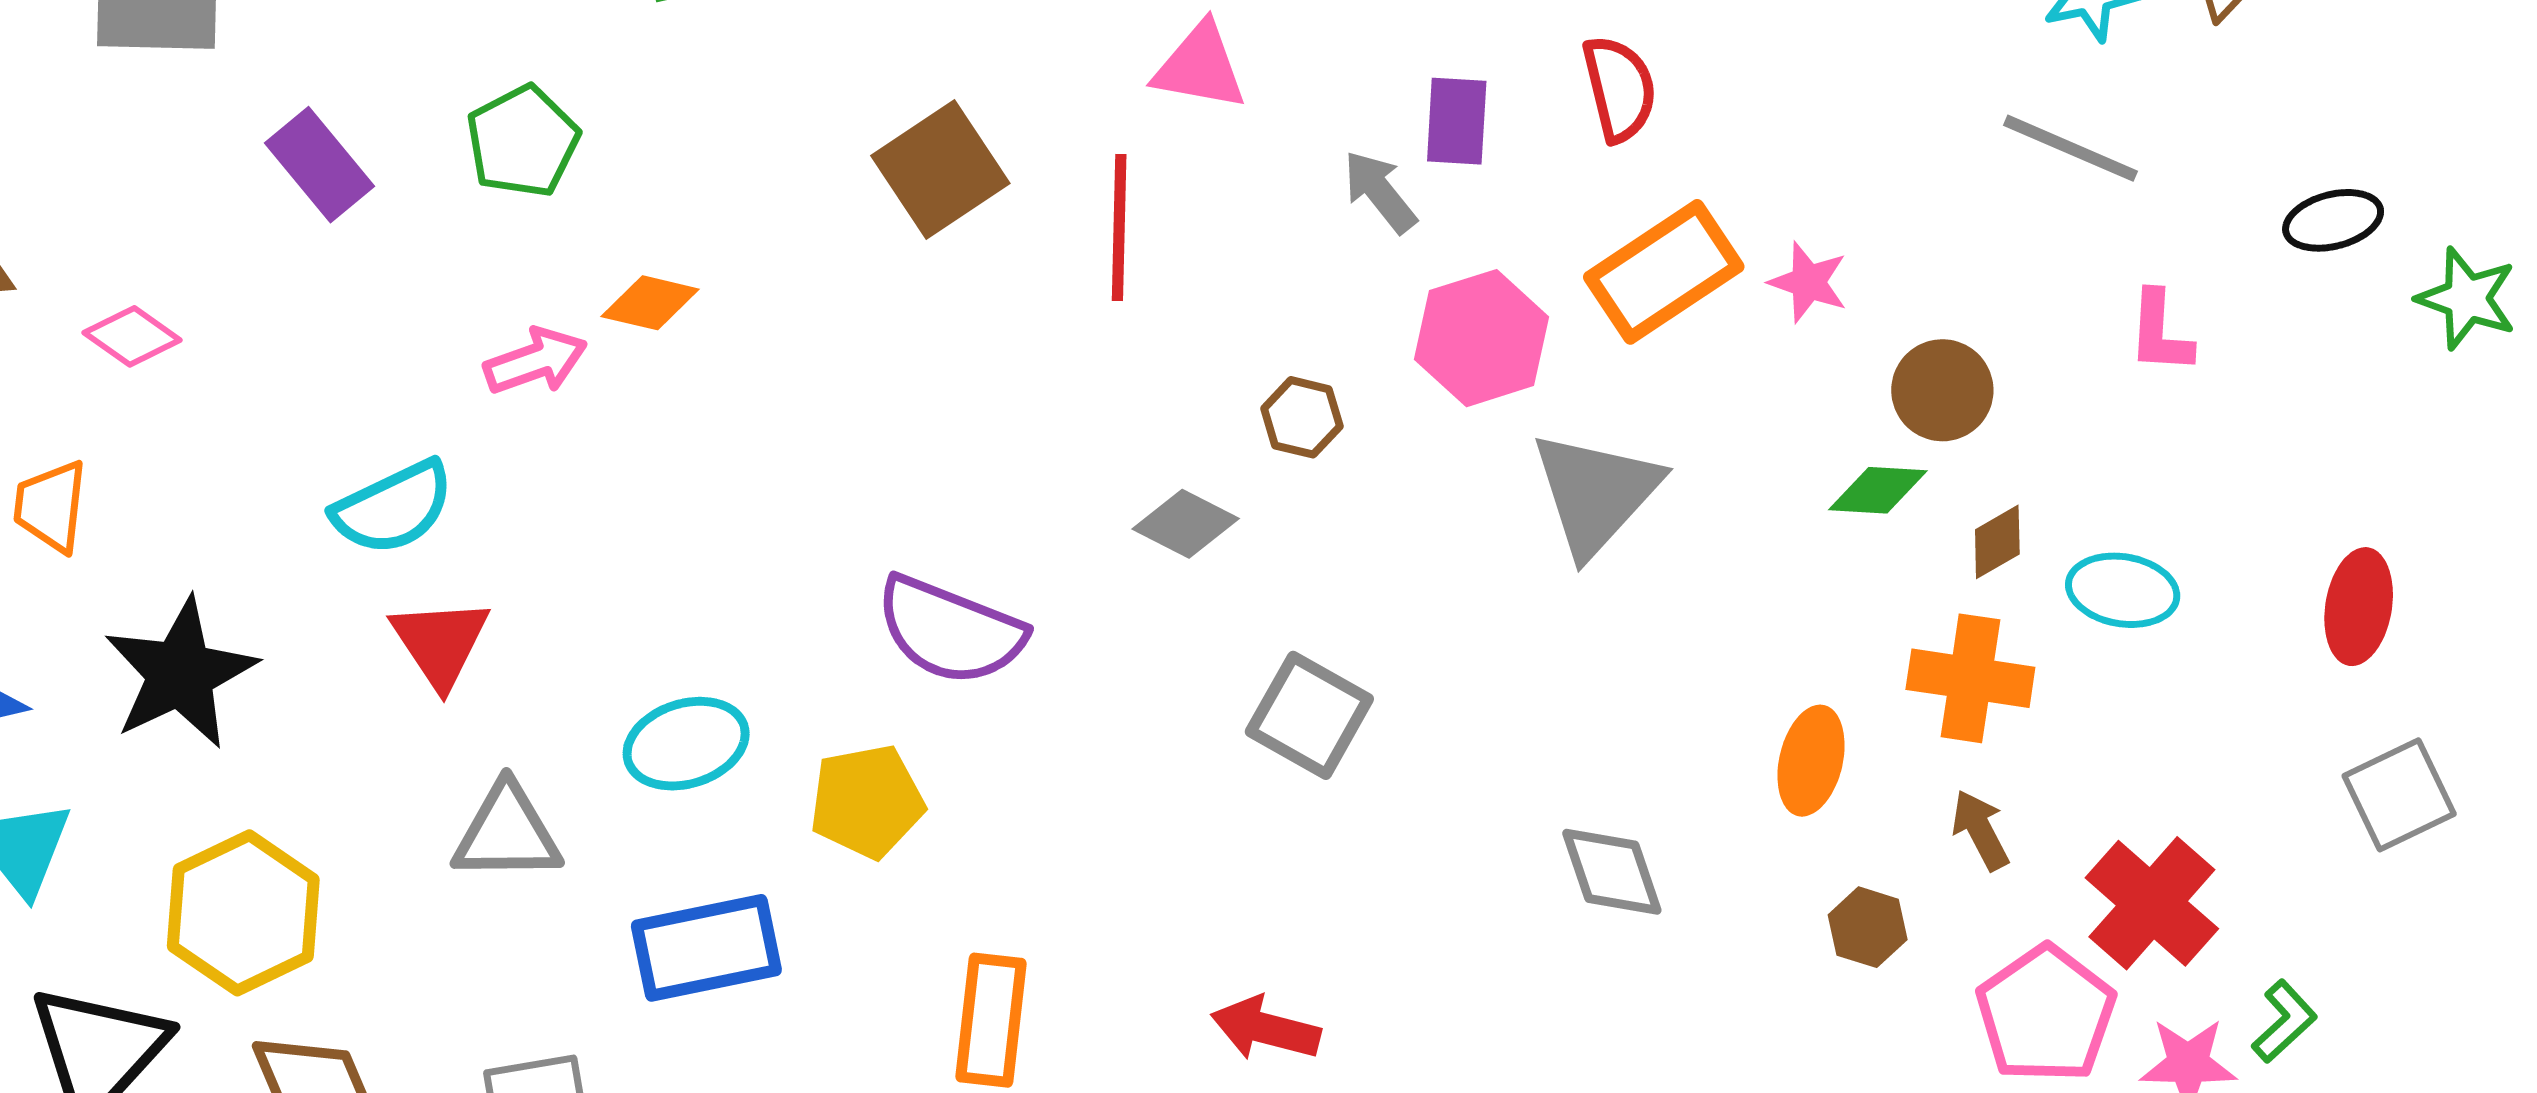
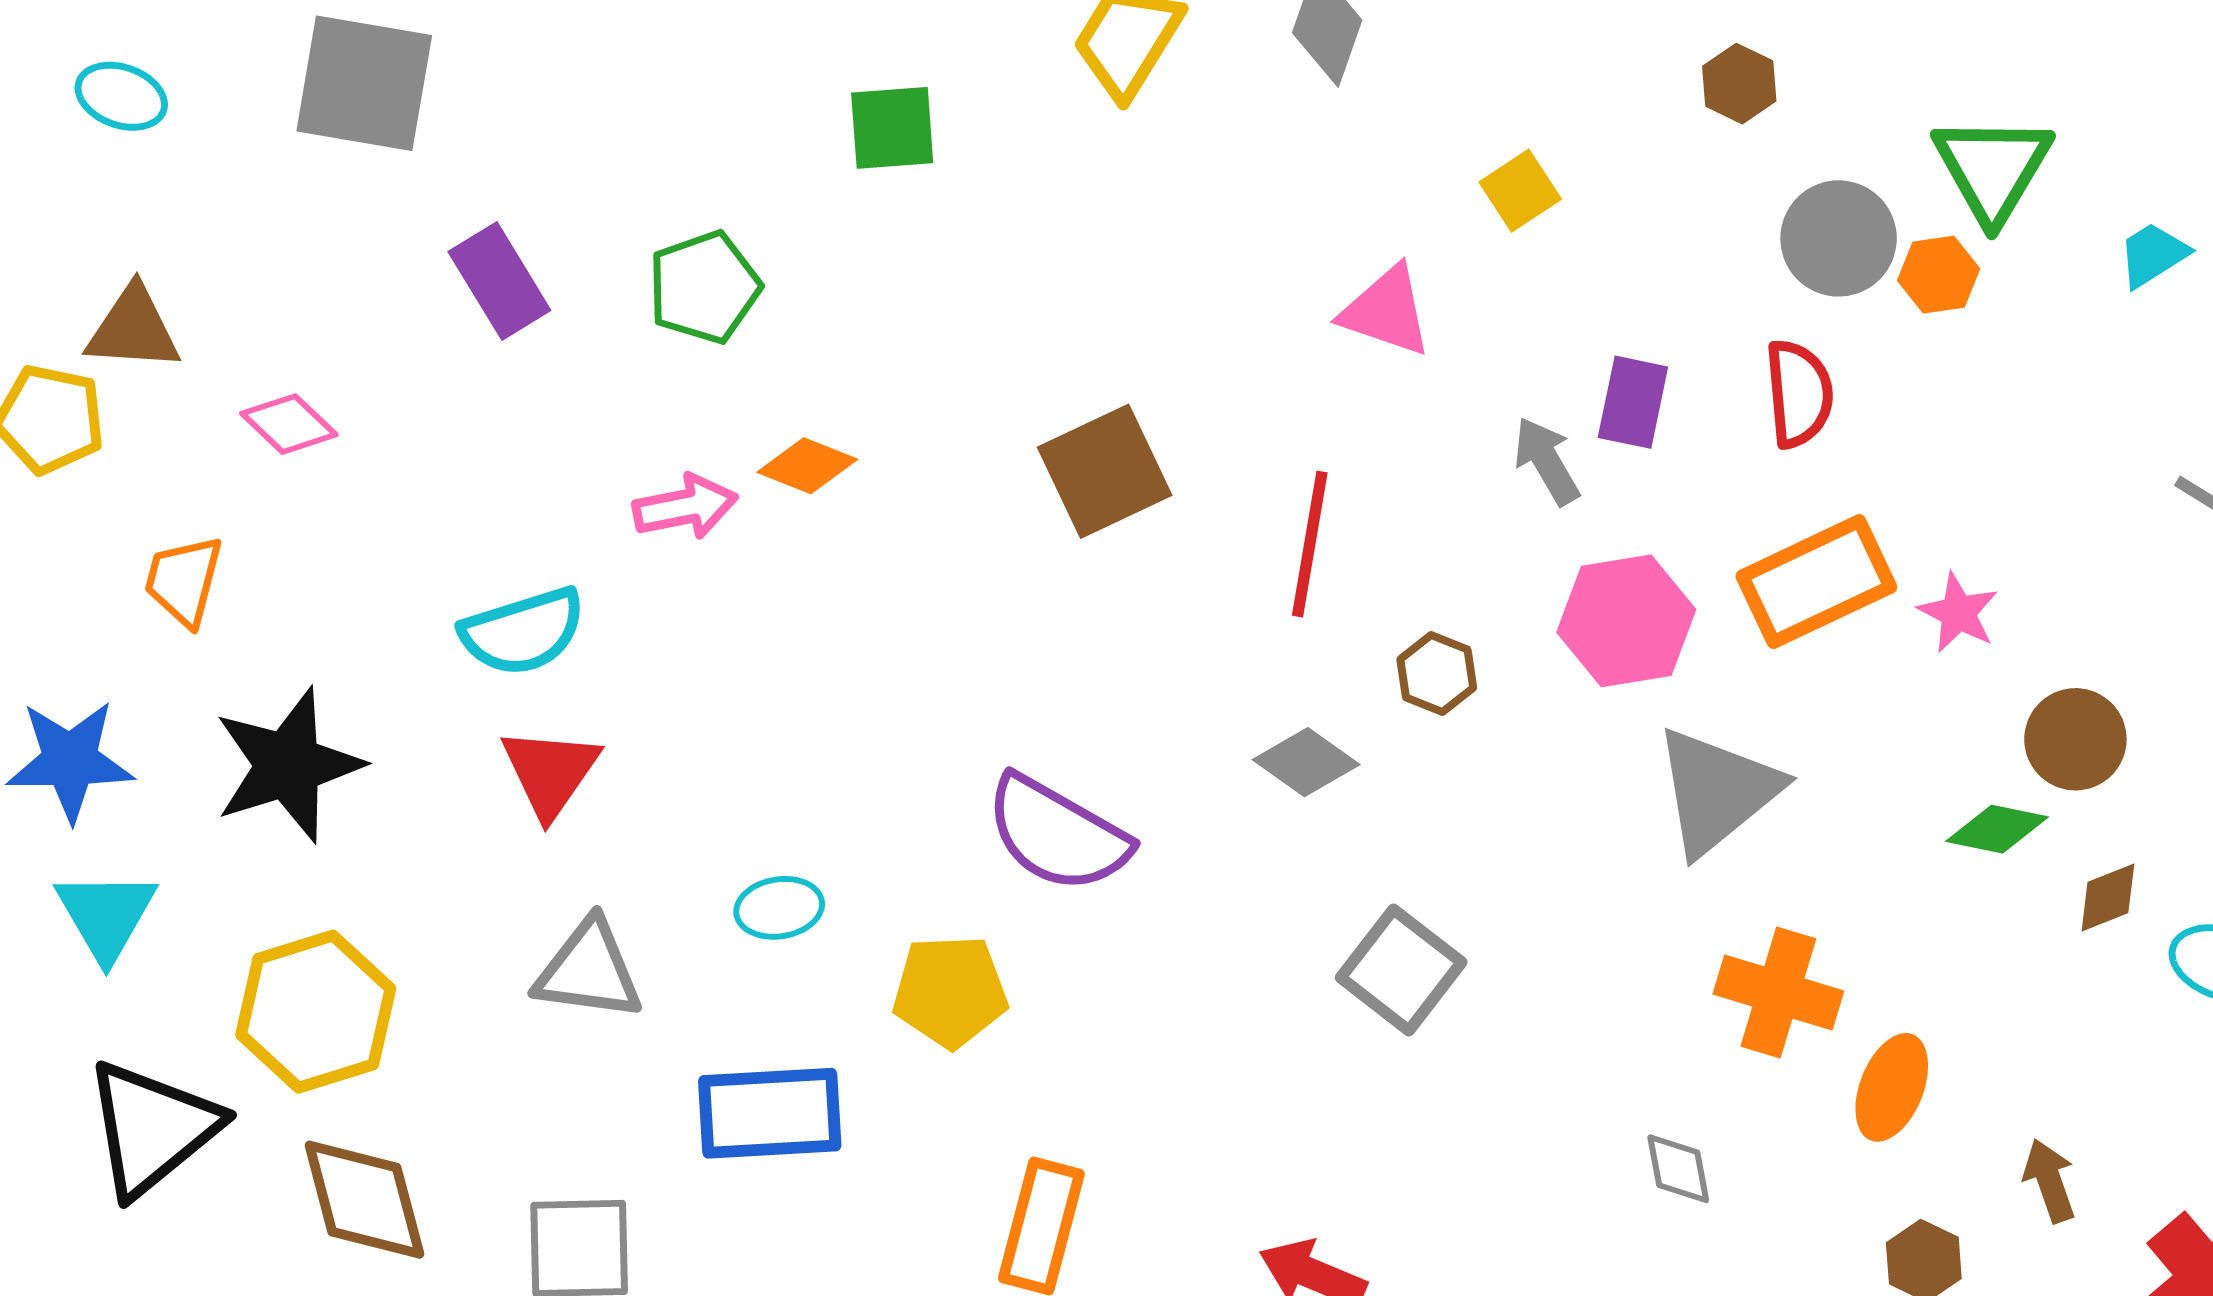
brown square: (940, 169) -> (1105, 471), moved
red line: (1119, 227) -> (1310, 544), moved
orange cross: (1970, 678) -> (1778, 992), moved
cyan ellipse: (686, 744) -> (779, 908), size x0.7
gray diamond: (1612, 872) -> (1678, 1169), size x0.7

